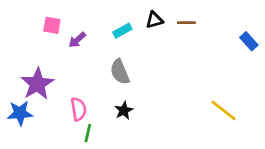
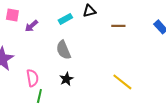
brown line: (186, 23) -> (118, 26), moved
yellow line: (224, 110) -> (122, 82), moved

